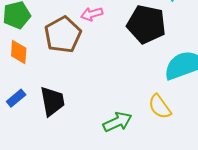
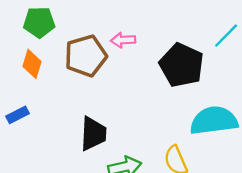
black trapezoid: (52, 101) -> (93, 134), moved

